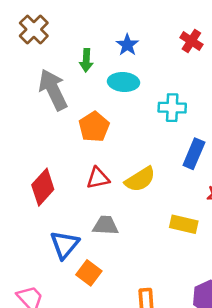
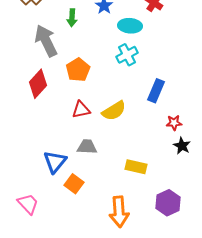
cyan ellipse: (124, 82) -> (130, 26), moved
cyan cross: (172, 108) -> (127, 55), moved, turned -30
red diamond: (43, 187) -> (38, 84), moved
yellow rectangle: (184, 224) -> (136, 167), moved

